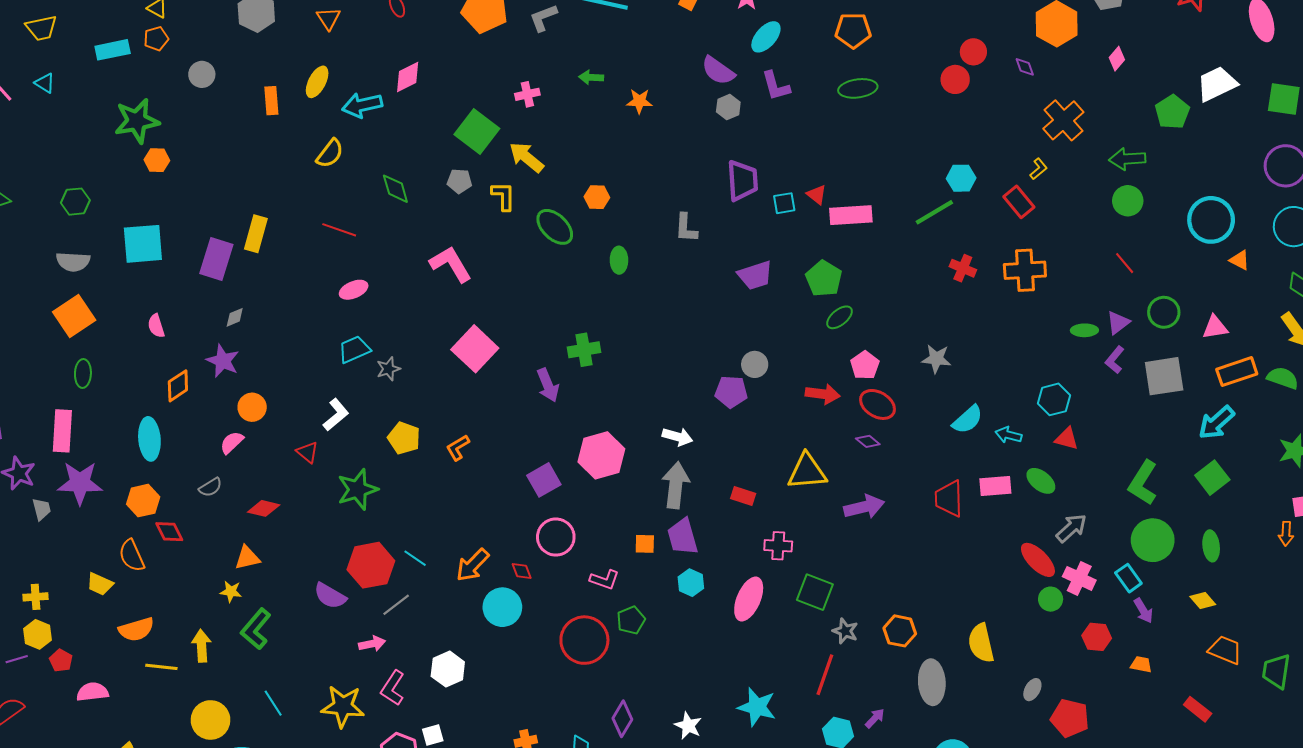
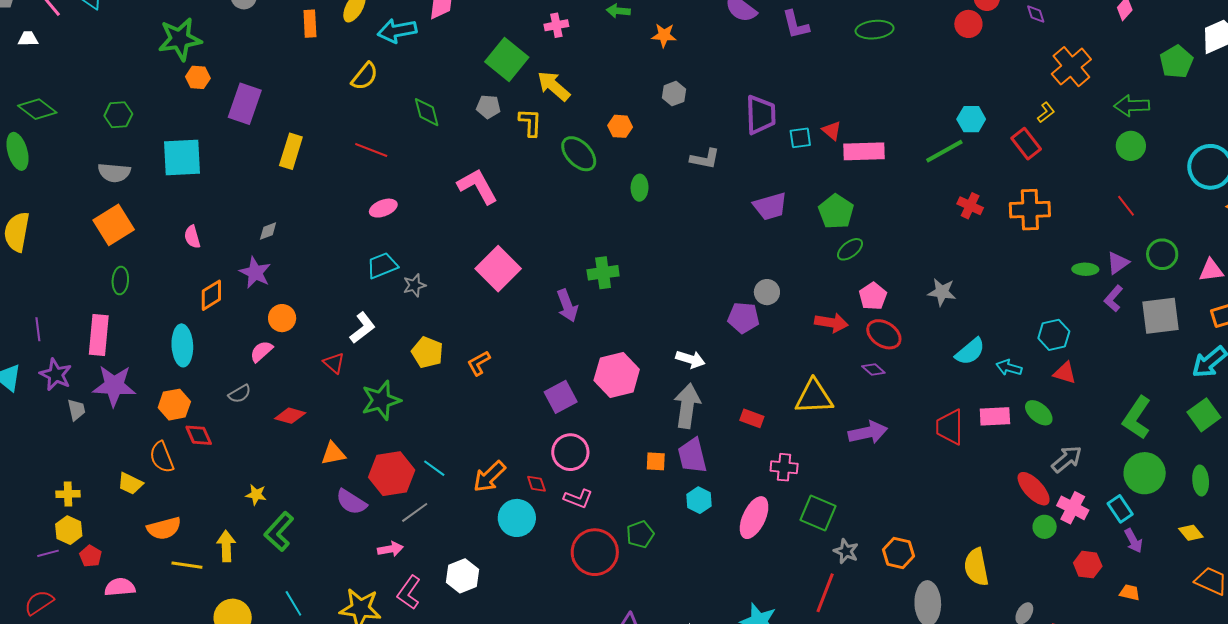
gray hexagon: (728, 107) -> (674, 94), moved
gray L-shape: (686, 228) -> (705, 159), turned -84
purple rectangle: (216, 259) -> (245, 104), moved
orange triangle: (247, 558) -> (333, 454), moved
pink L-shape: (605, 580) -> (578, 499), moved

